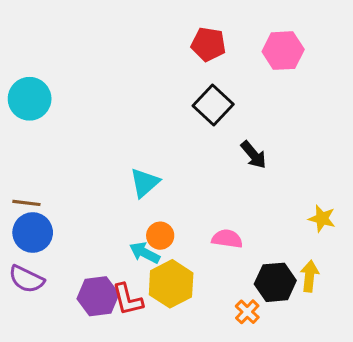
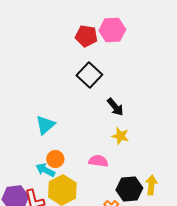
pink hexagon: (283, 51) -> (112, 30), moved
yellow star: (322, 219) -> (120, 136), moved

